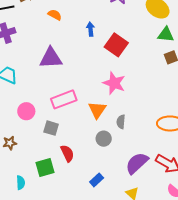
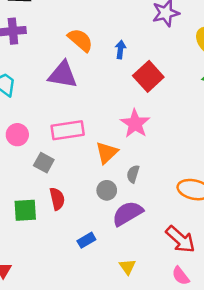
orange semicircle: (55, 15) -> (80, 40), moved, size x1.5
purple semicircle: (137, 163) -> (128, 213), moved

